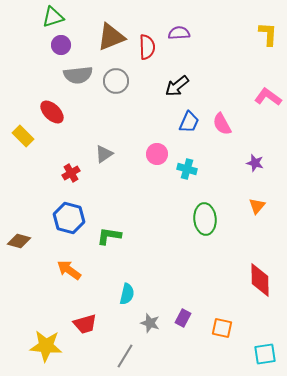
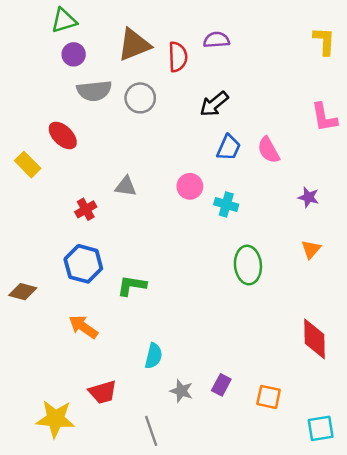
pink L-shape: (268, 97) -> (324, 117), turned -136
gray triangle: (104, 154) -> (126, 186), turned 42
gray line: (125, 356) -> (151, 431), turned -50

